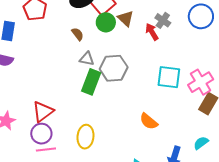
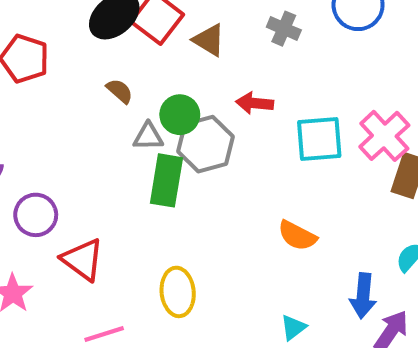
green circle: (106, 22) -> (180, 115), moved
red arrow: (152, 32) -> (255, 103), moved, turned -42
red triangle: (43, 112) -> (83, 260), turned -35
purple circle: (41, 134) -> (36, 215), moved

